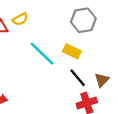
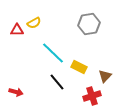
yellow rectangle: (72, 51) -> (79, 67), moved
black line: (78, 78) -> (57, 82), moved

